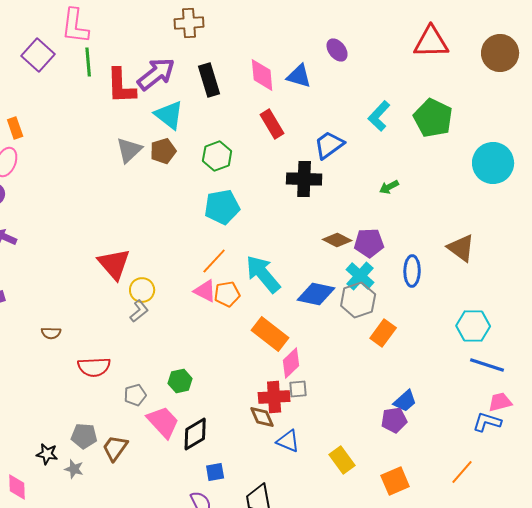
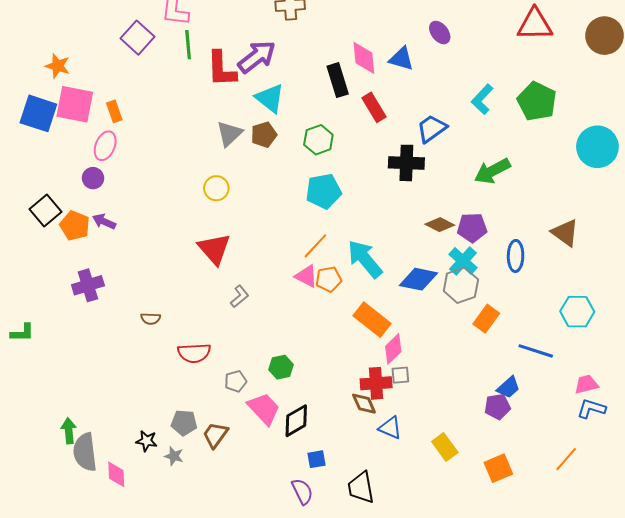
black rectangle: (209, 80) -> (338, 80), moved
green arrow: (389, 187) -> (492, 171), size x1.8
yellow circle: (142, 290) -> (216, 188), moved
blue line: (487, 365) -> (536, 351), moved
pink trapezoid: (500, 402) -> (586, 384), moved

